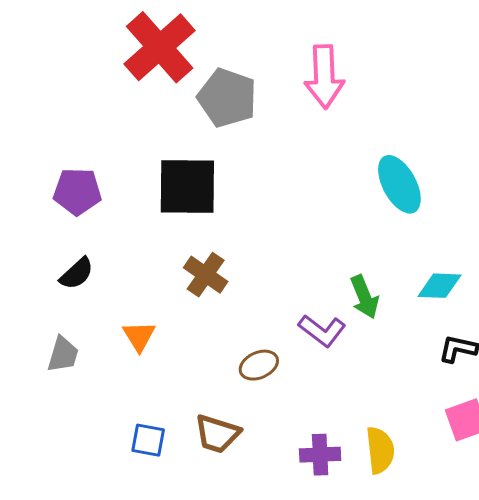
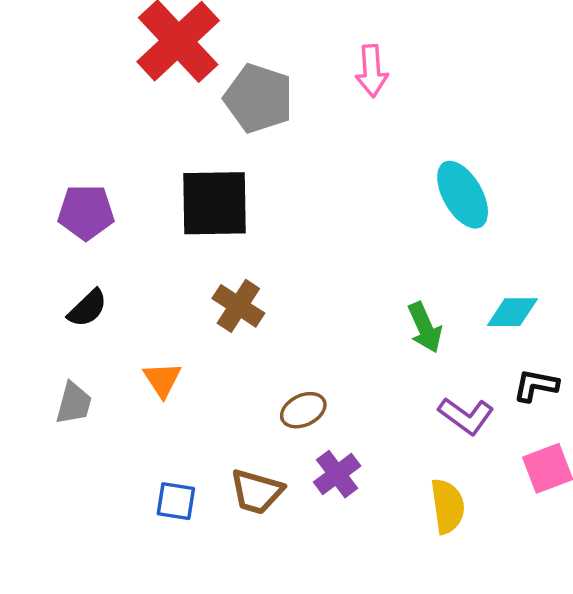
pink arrow: (324, 77) -> (372, 71), size x0.7
purple L-shape: (322, 331) -> (466, 416), moved
purple cross: (320, 455) -> (337, 474), moved, turned -33

